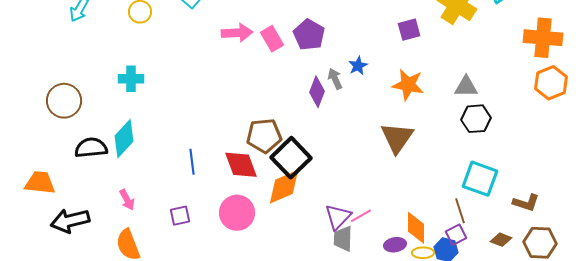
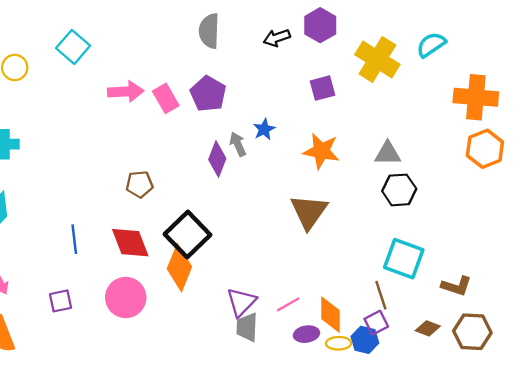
brown pentagon: (264, 136) -> (139, 184), moved, size x0.7
orange diamond: (284, 187) -> (179, 268), turned -45
pink line: (361, 216) -> (288, 304), moved

